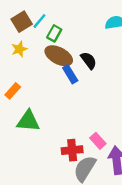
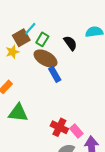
brown square: (22, 22) -> (21, 38), moved
black semicircle: (89, 60) -> (70, 43), moved
red cross: (72, 150) -> (59, 127), moved, turned 30

